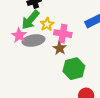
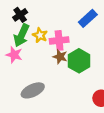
gray ellipse: (34, 40) -> (33, 90), moved
green hexagon: (74, 69) -> (79, 61), moved

